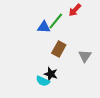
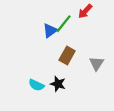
blue triangle: (44, 27) -> (50, 31), turned -40
cyan semicircle: (43, 81) -> (36, 85), moved

